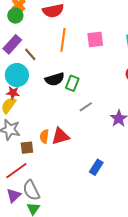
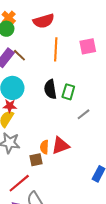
brown line: (30, 54) -> (19, 55), moved
black semicircle: (55, 79) -> (50, 89), turned 102
brown square: (27, 148) -> (36, 160), moved

